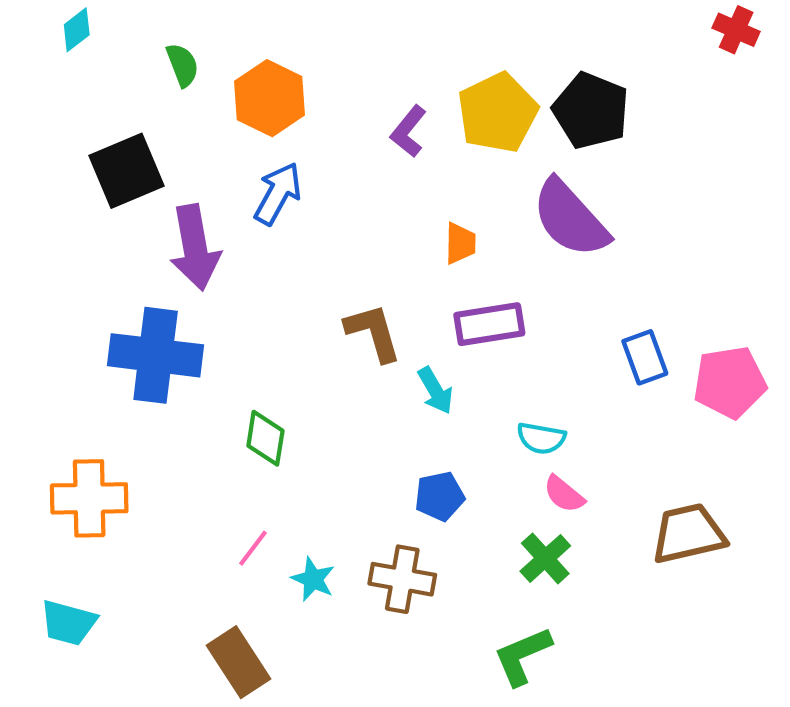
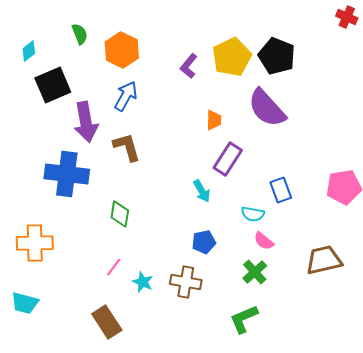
cyan diamond: (77, 30) -> (29, 51), moved
purple rectangle: (489, 324) -> (228, 159), turned -48
brown L-shape: (373, 332) -> (127, 147), moved
blue rectangle: (645, 357) -> (281, 190), moved

